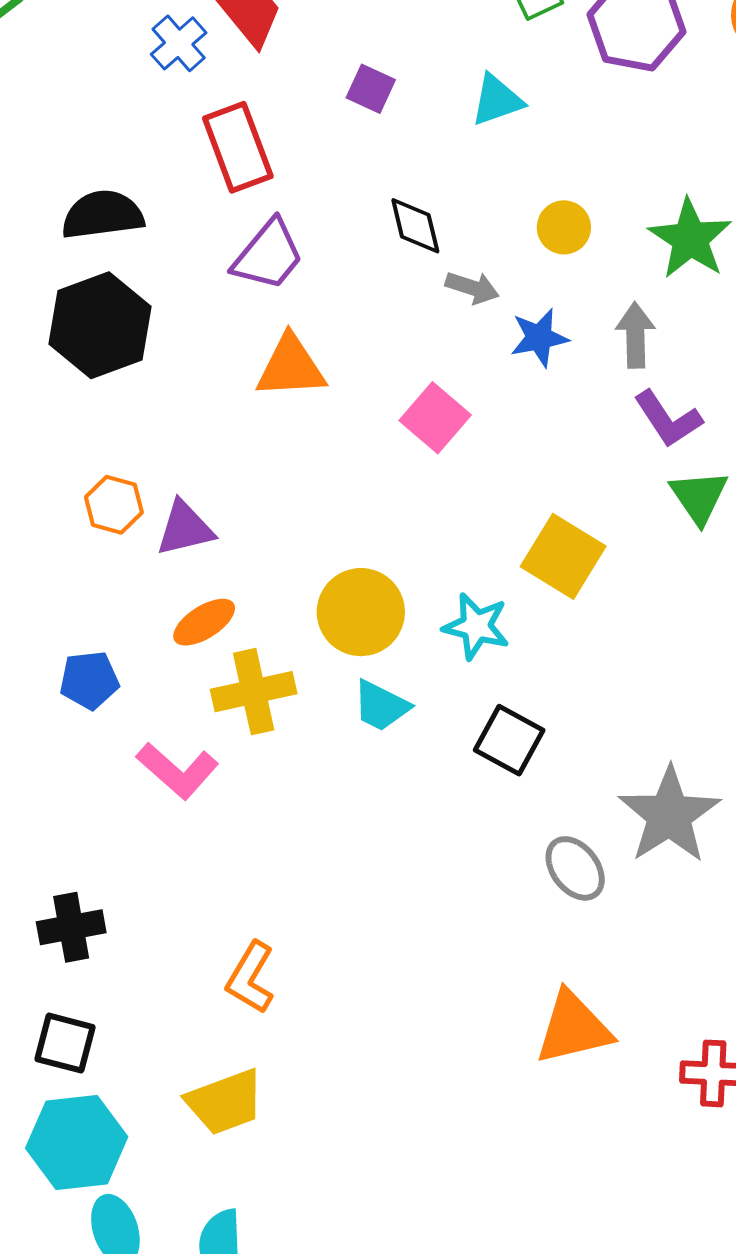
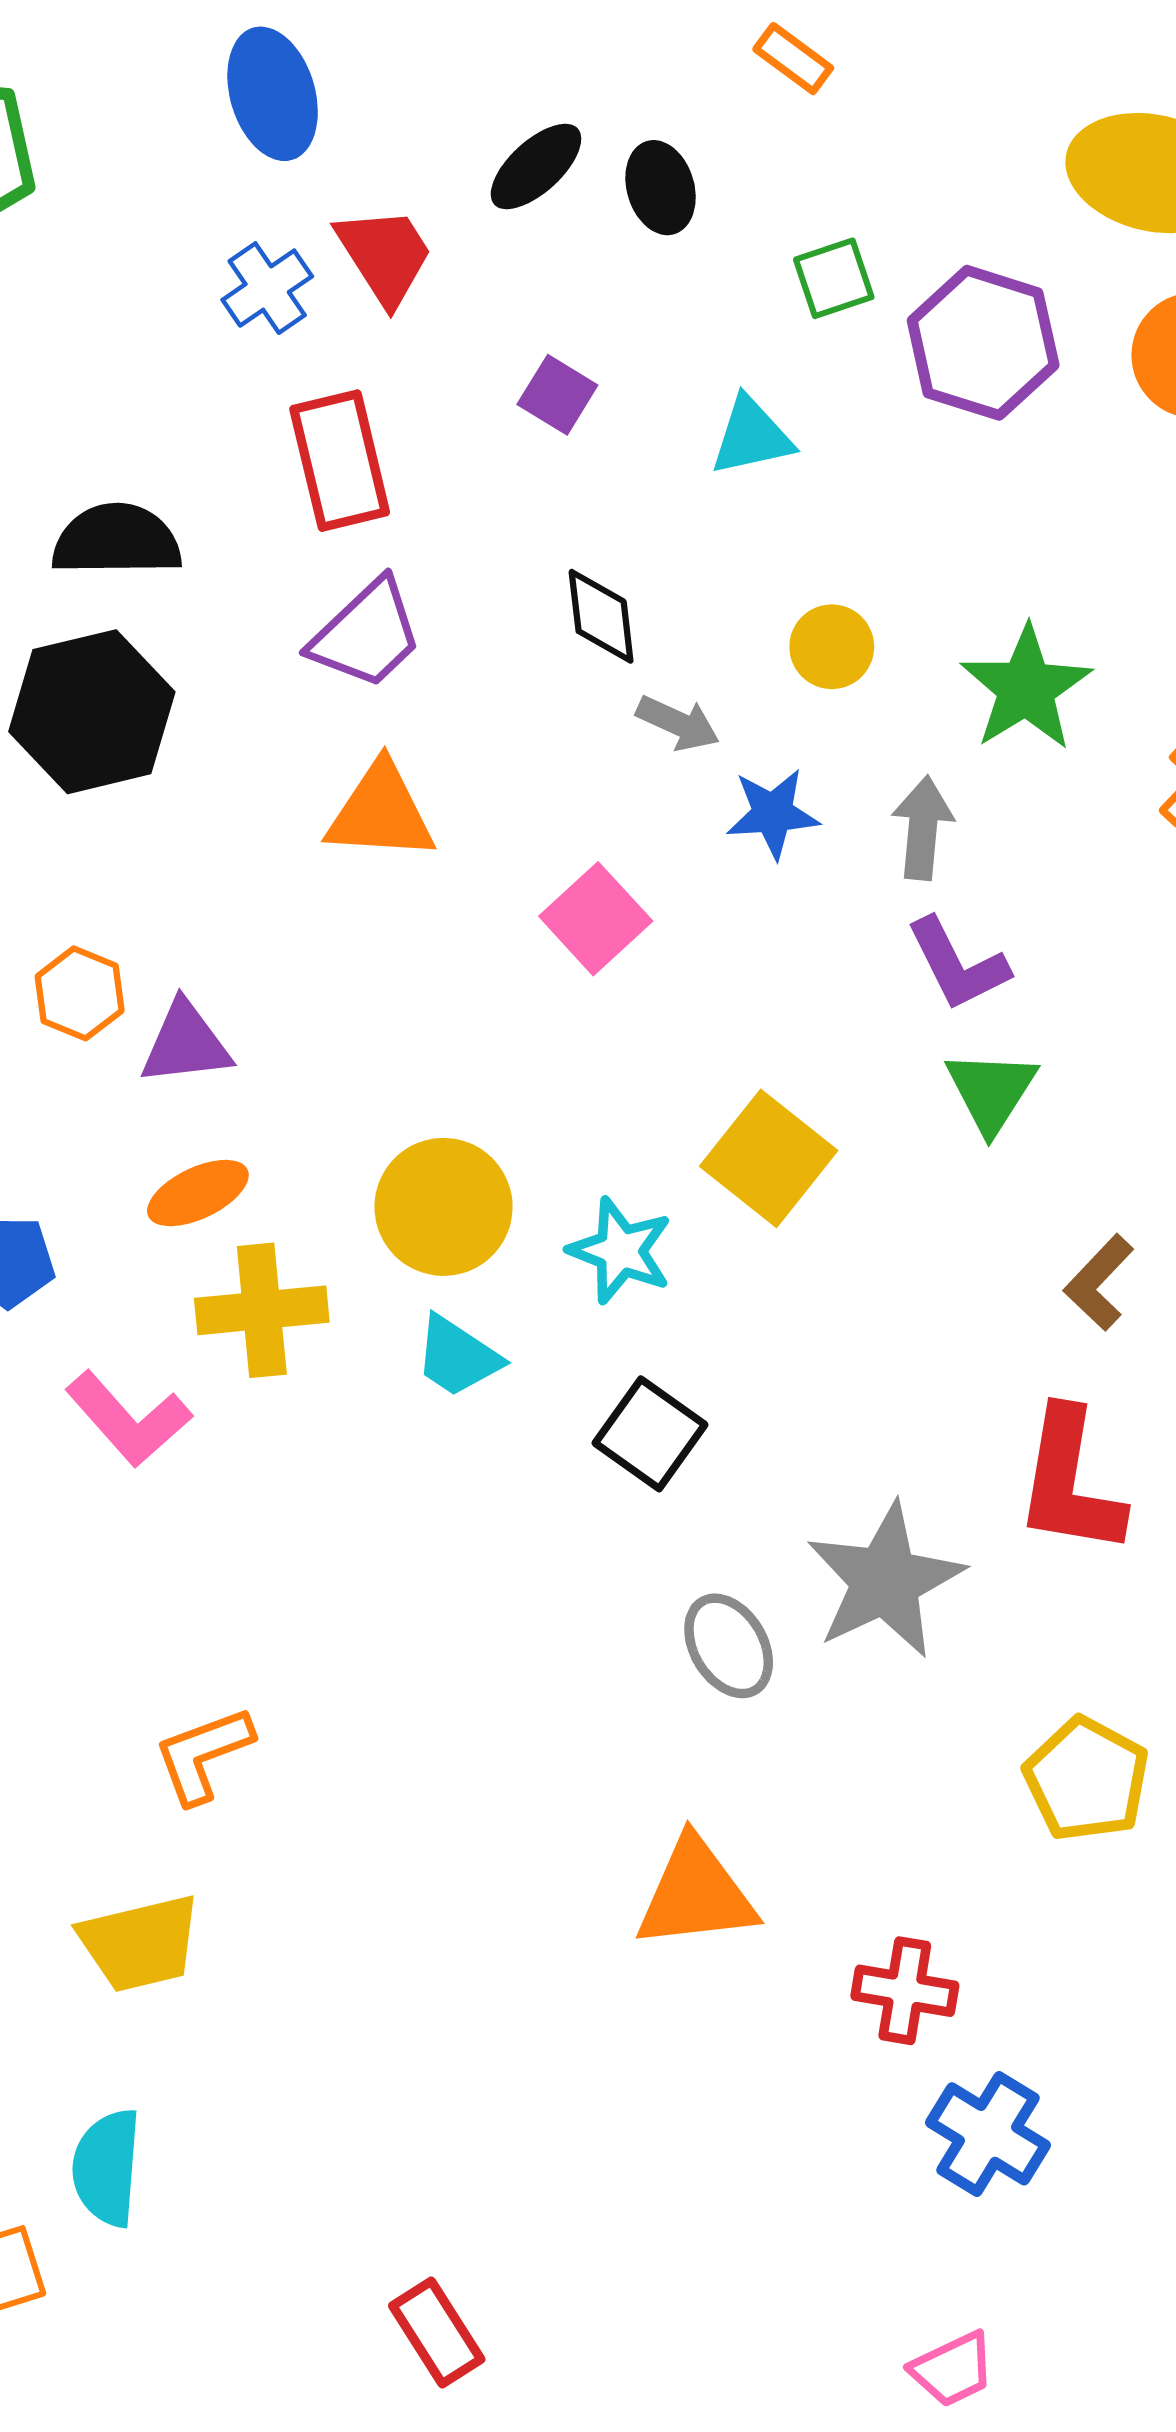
orange L-shape: (251, 978) -> (203, 1755), turned 32

